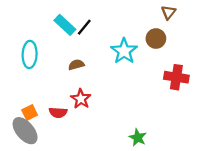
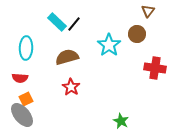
brown semicircle: (76, 65) -> (67, 57), size x1.6
red semicircle: (58, 112) -> (20, 78), moved

